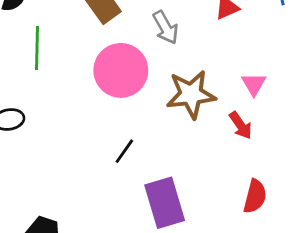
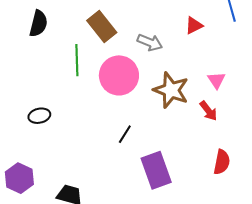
gray arrow: (166, 28) -> (150, 42), turned -35
green line: (37, 48) -> (77, 60), moved
brown star: (191, 94) -> (171, 90), turned 30

